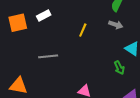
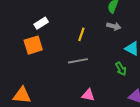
orange square: (18, 23) -> (33, 45), moved
gray line: (48, 56) -> (78, 61), moved

